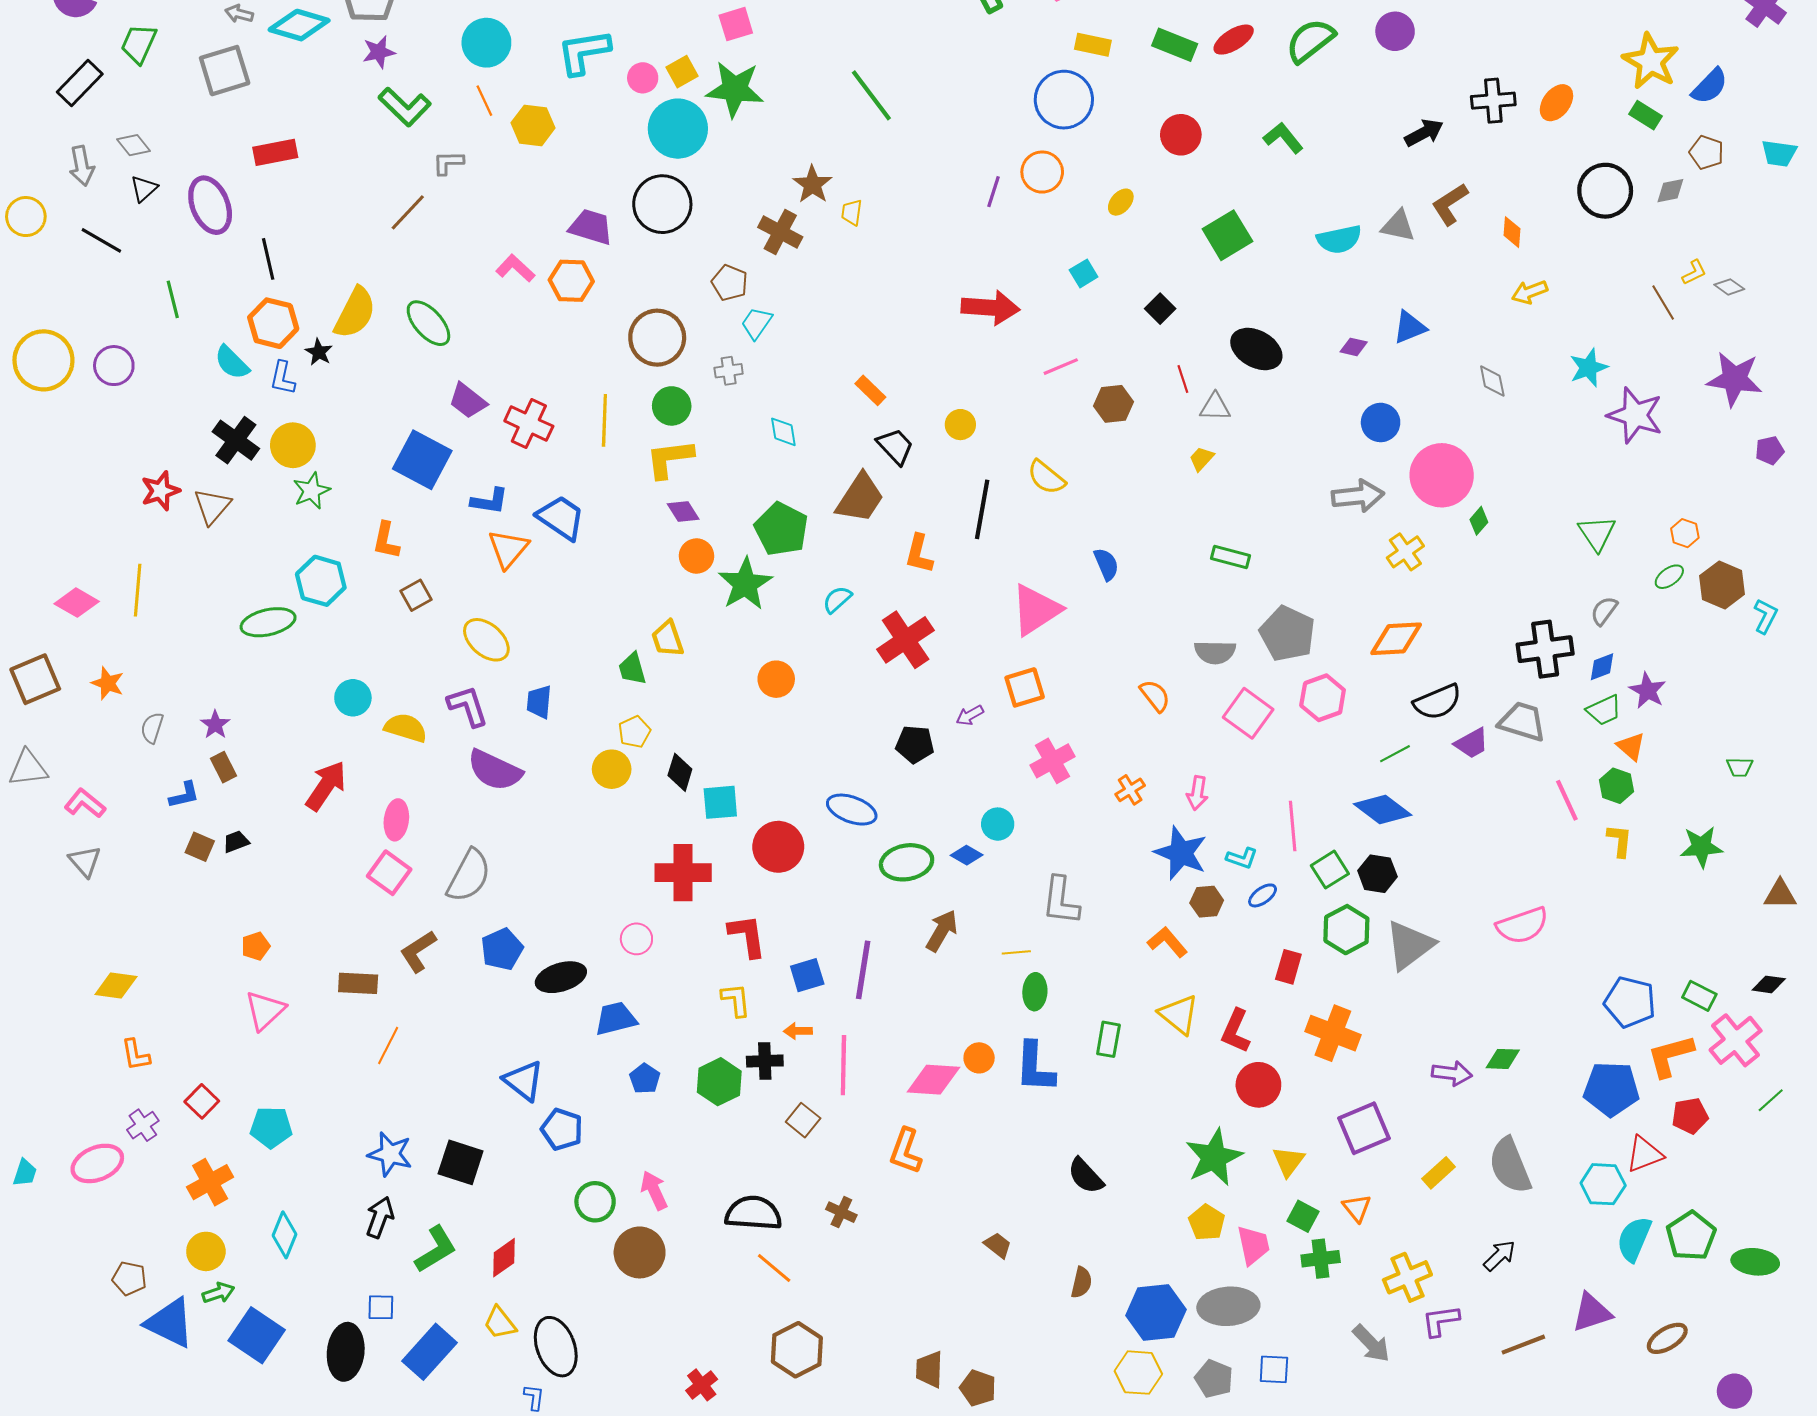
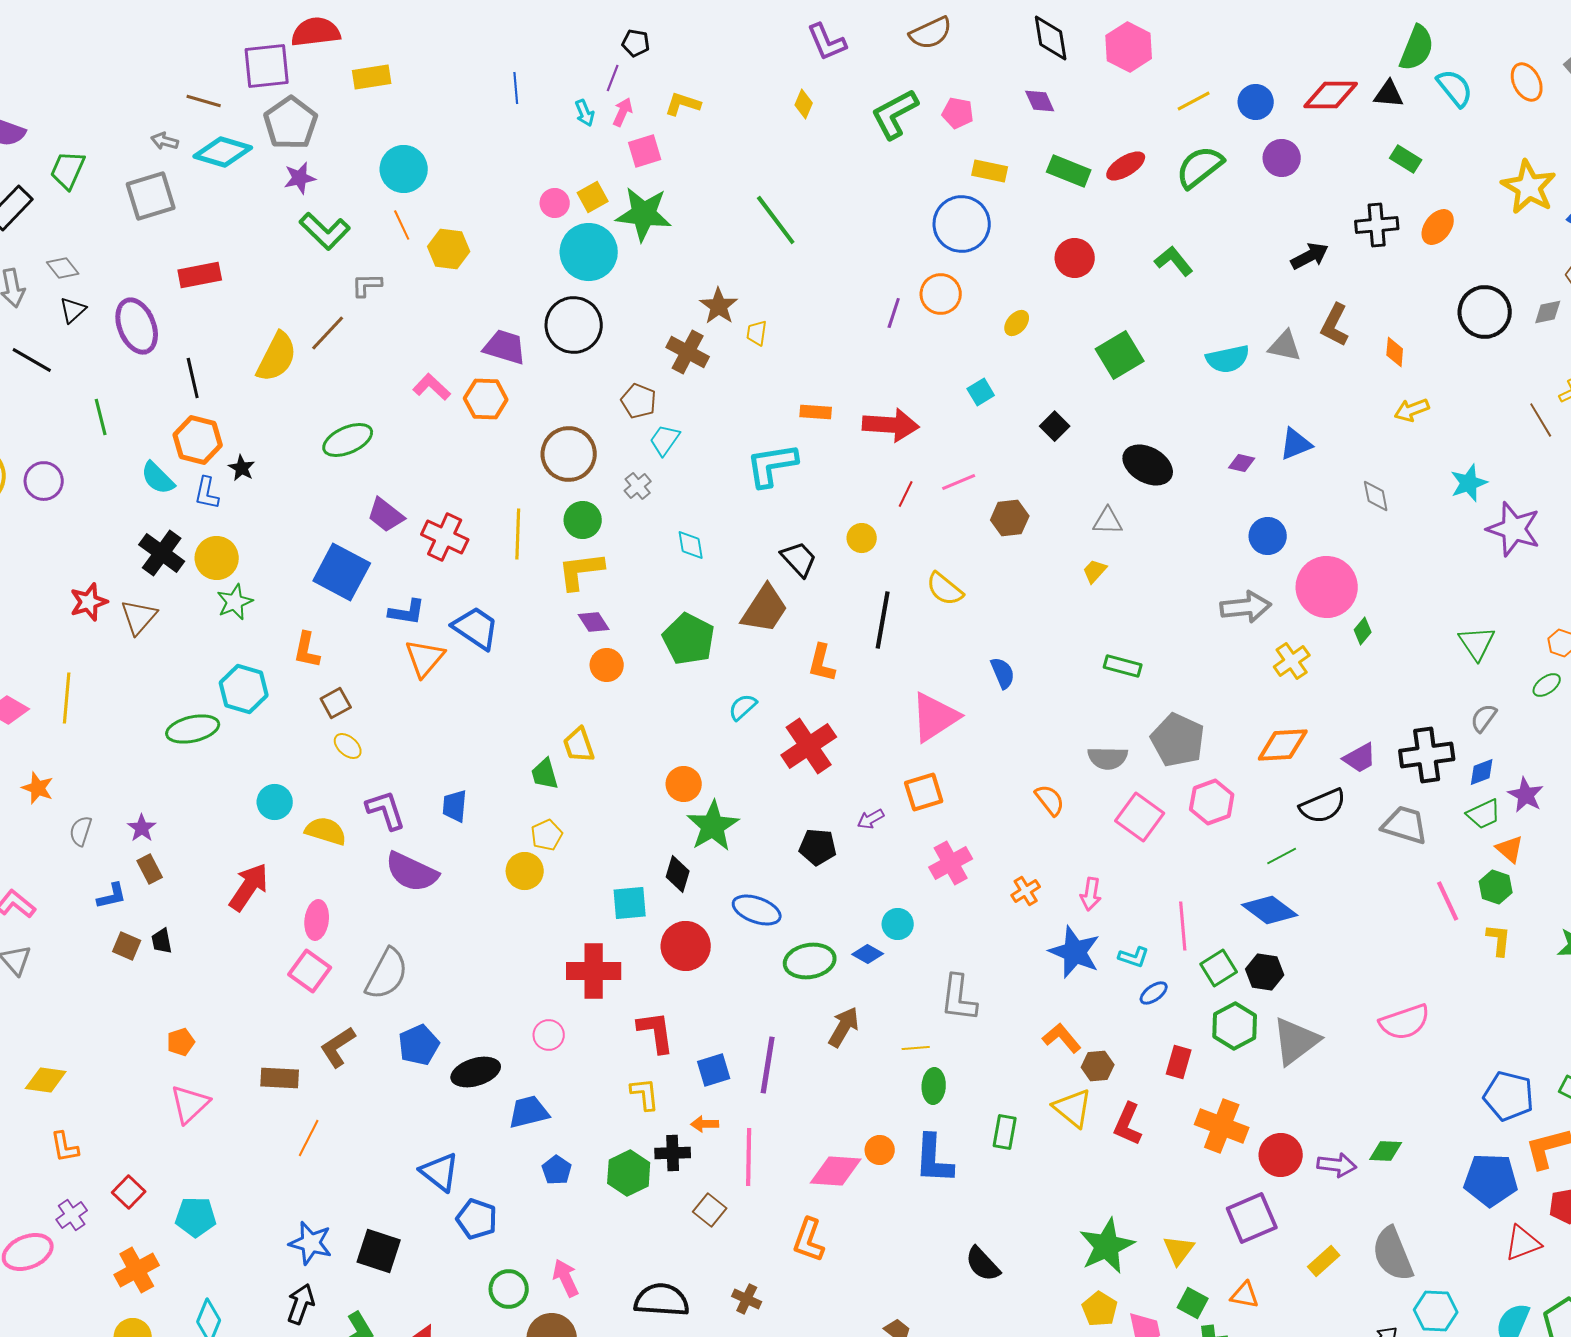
cyan L-shape: (584, 52) -> (772, 465), moved
green rectangle: (1645, 115) -> (1406, 159), moved
brown L-shape: (1450, 204) -> (1335, 325), turned -30
yellow semicircle: (355, 313) -> (277, 357), moved
green ellipse: (428, 323) -> (348, 440), turned -72
gray cross: (729, 371) -> (638, 486), turned -32
red line: (1183, 379) -> (906, 494), moved, turned 44
orange rectangle: (870, 390) -> (816, 412), moved, turned -40
green star: (745, 584) -> (713, 826), moved
yellow ellipse: (486, 640) -> (348, 746), moved, size x0.6
purple trapezoid: (1472, 743) -> (1360, 758), moved
black diamond: (680, 772) -> (678, 874), moved
black trapezoid: (236, 842) -> (162, 941), turned -80
brown hexagon: (1207, 902) -> (1098, 1066), moved
red circle: (1258, 1085) -> (1281, 1155), moved
cyan hexagon: (1603, 1184) -> (1436, 1311), moved
orange triangle: (1357, 1208) -> (1245, 1295), turned -40

